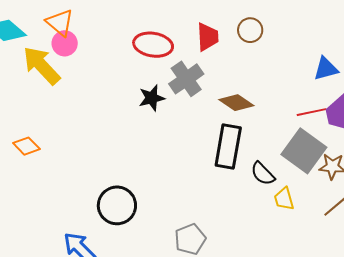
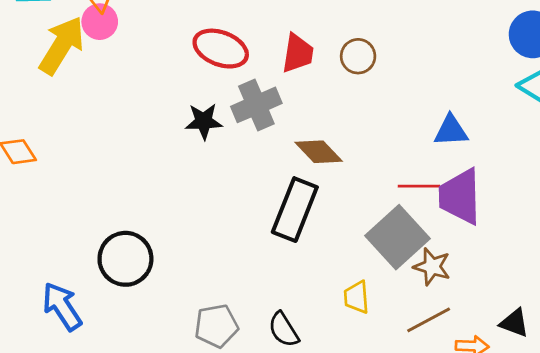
yellow arrow: (41, 65) -> (62, 45), turned 63
black semicircle: (263, 174) -> (284, 330), moved

